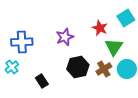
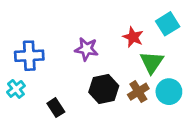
purple star: (65, 37) -> (86, 49), turned 30

